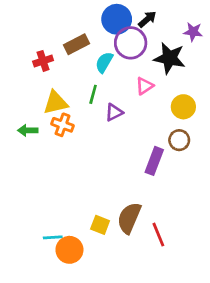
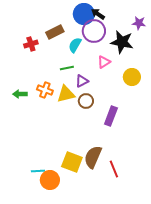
black arrow: (147, 19) -> (98, 14), moved, turned -104
green line: (93, 94) -> (67, 68), turned 64
yellow triangle: (56, 103) -> (66, 94), moved
brown circle: (179, 140) -> (86, 101), moved
yellow square: (100, 225) -> (72, 162), size x1.5

